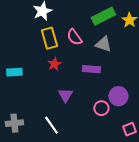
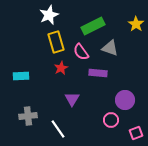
green rectangle: (103, 16) -> (93, 26), moved
pink semicircle: (74, 37) -> (81, 52), moved
pink circle: (101, 108) -> (111, 120), moved
gray cross: (14, 123) -> (28, 116), moved

